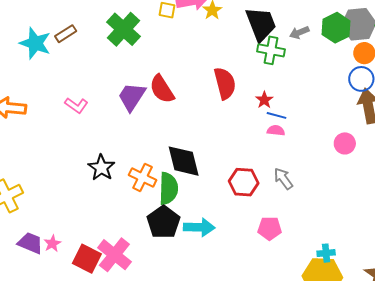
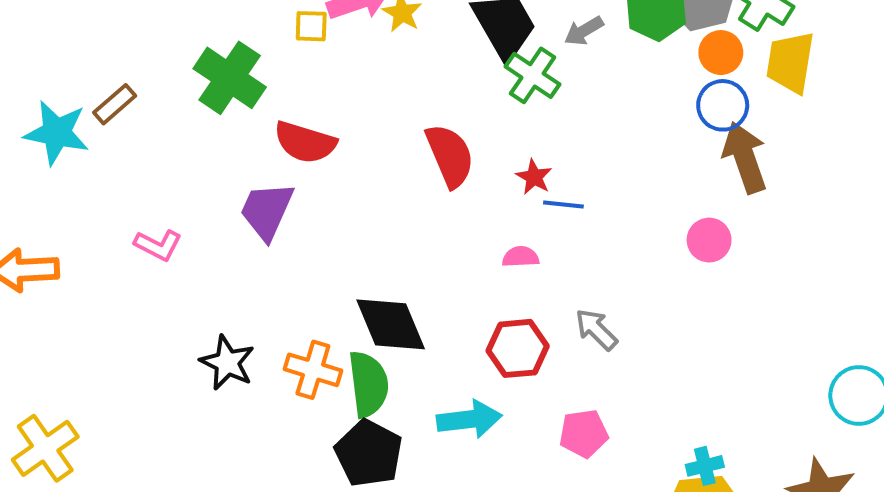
green cross: (271, 50) -> (532, 75), turned 32
red semicircle: (162, 89) -> (305, 142), moved, turned -32
pink semicircle: (276, 130) -> (521, 257), moved
cyan arrow: (199, 227) -> (469, 419), moved

